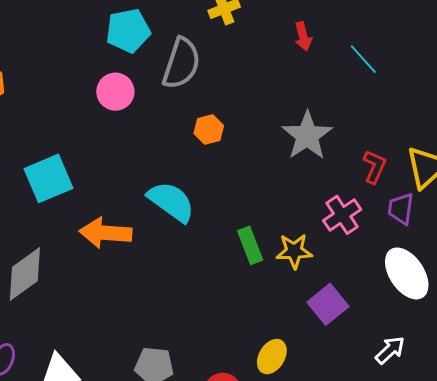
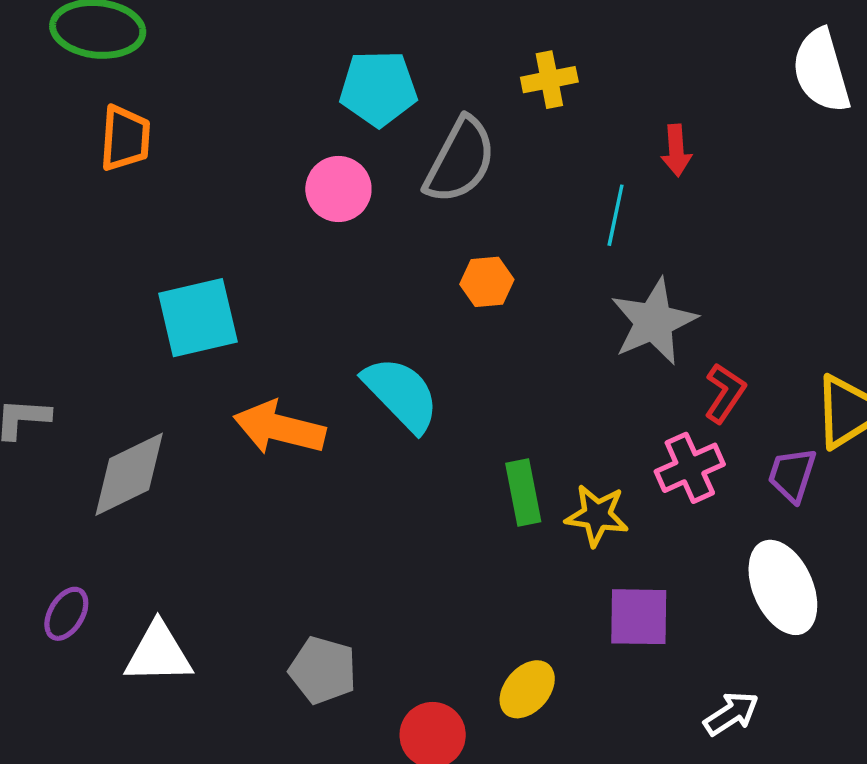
cyan line: (363, 59) -> (616, 215), moved, turned 44
red L-shape: (374, 167) -> (725, 393), moved
purple square: (328, 304) -> (639, 617), turned 30

